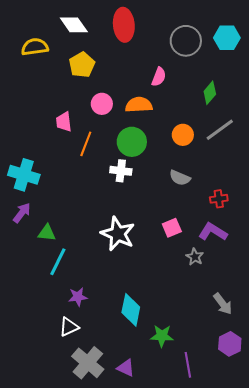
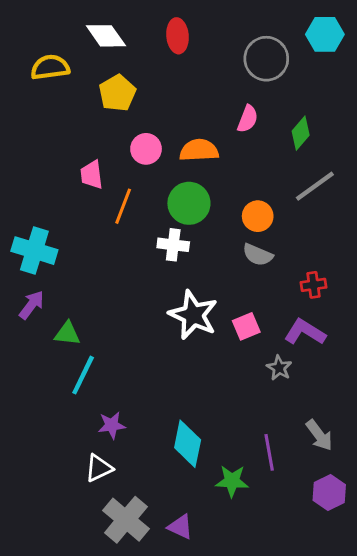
red ellipse: (124, 25) -> (178, 36), size x0.7
cyan hexagon: (227, 38) -> (325, 34), moved
pink semicircle: (159, 77) -> (248, 119), moved
orange circle: (183, 135) -> (258, 216), moved
white star: (118, 234) -> (193, 315), moved
purple line: (188, 365) -> (269, 452), moved

